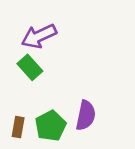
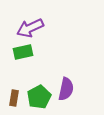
green rectangle: (30, 67) -> (23, 52), turned -60

